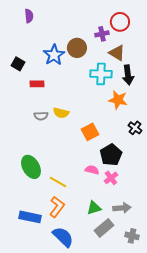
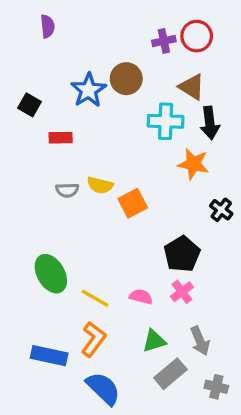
purple cross: (102, 34) -> (164, 41), moved
orange square: (90, 132) -> (133, 203), moved
pink semicircle: (92, 170) -> (141, 297), moved
gray arrow: (122, 208) -> (200, 341), turned 72

